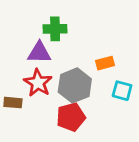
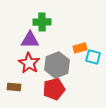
cyan square: (122, 91) -> (93, 57), moved
brown rectangle: (13, 103) -> (14, 87), moved

